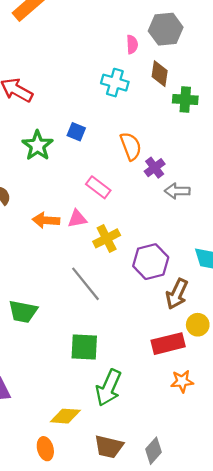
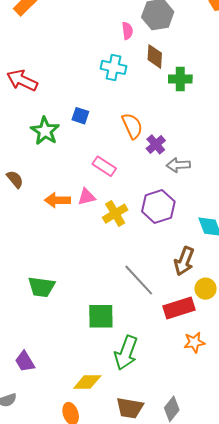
purple hexagon: (151, 262) -> (158, 207), moved
gray line: (85, 284) -> (139, 280), moved

